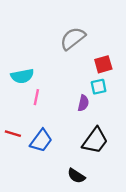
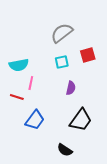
cyan square: (99, 87) -> (62, 62), moved
red line: (13, 134) -> (17, 97), moved

